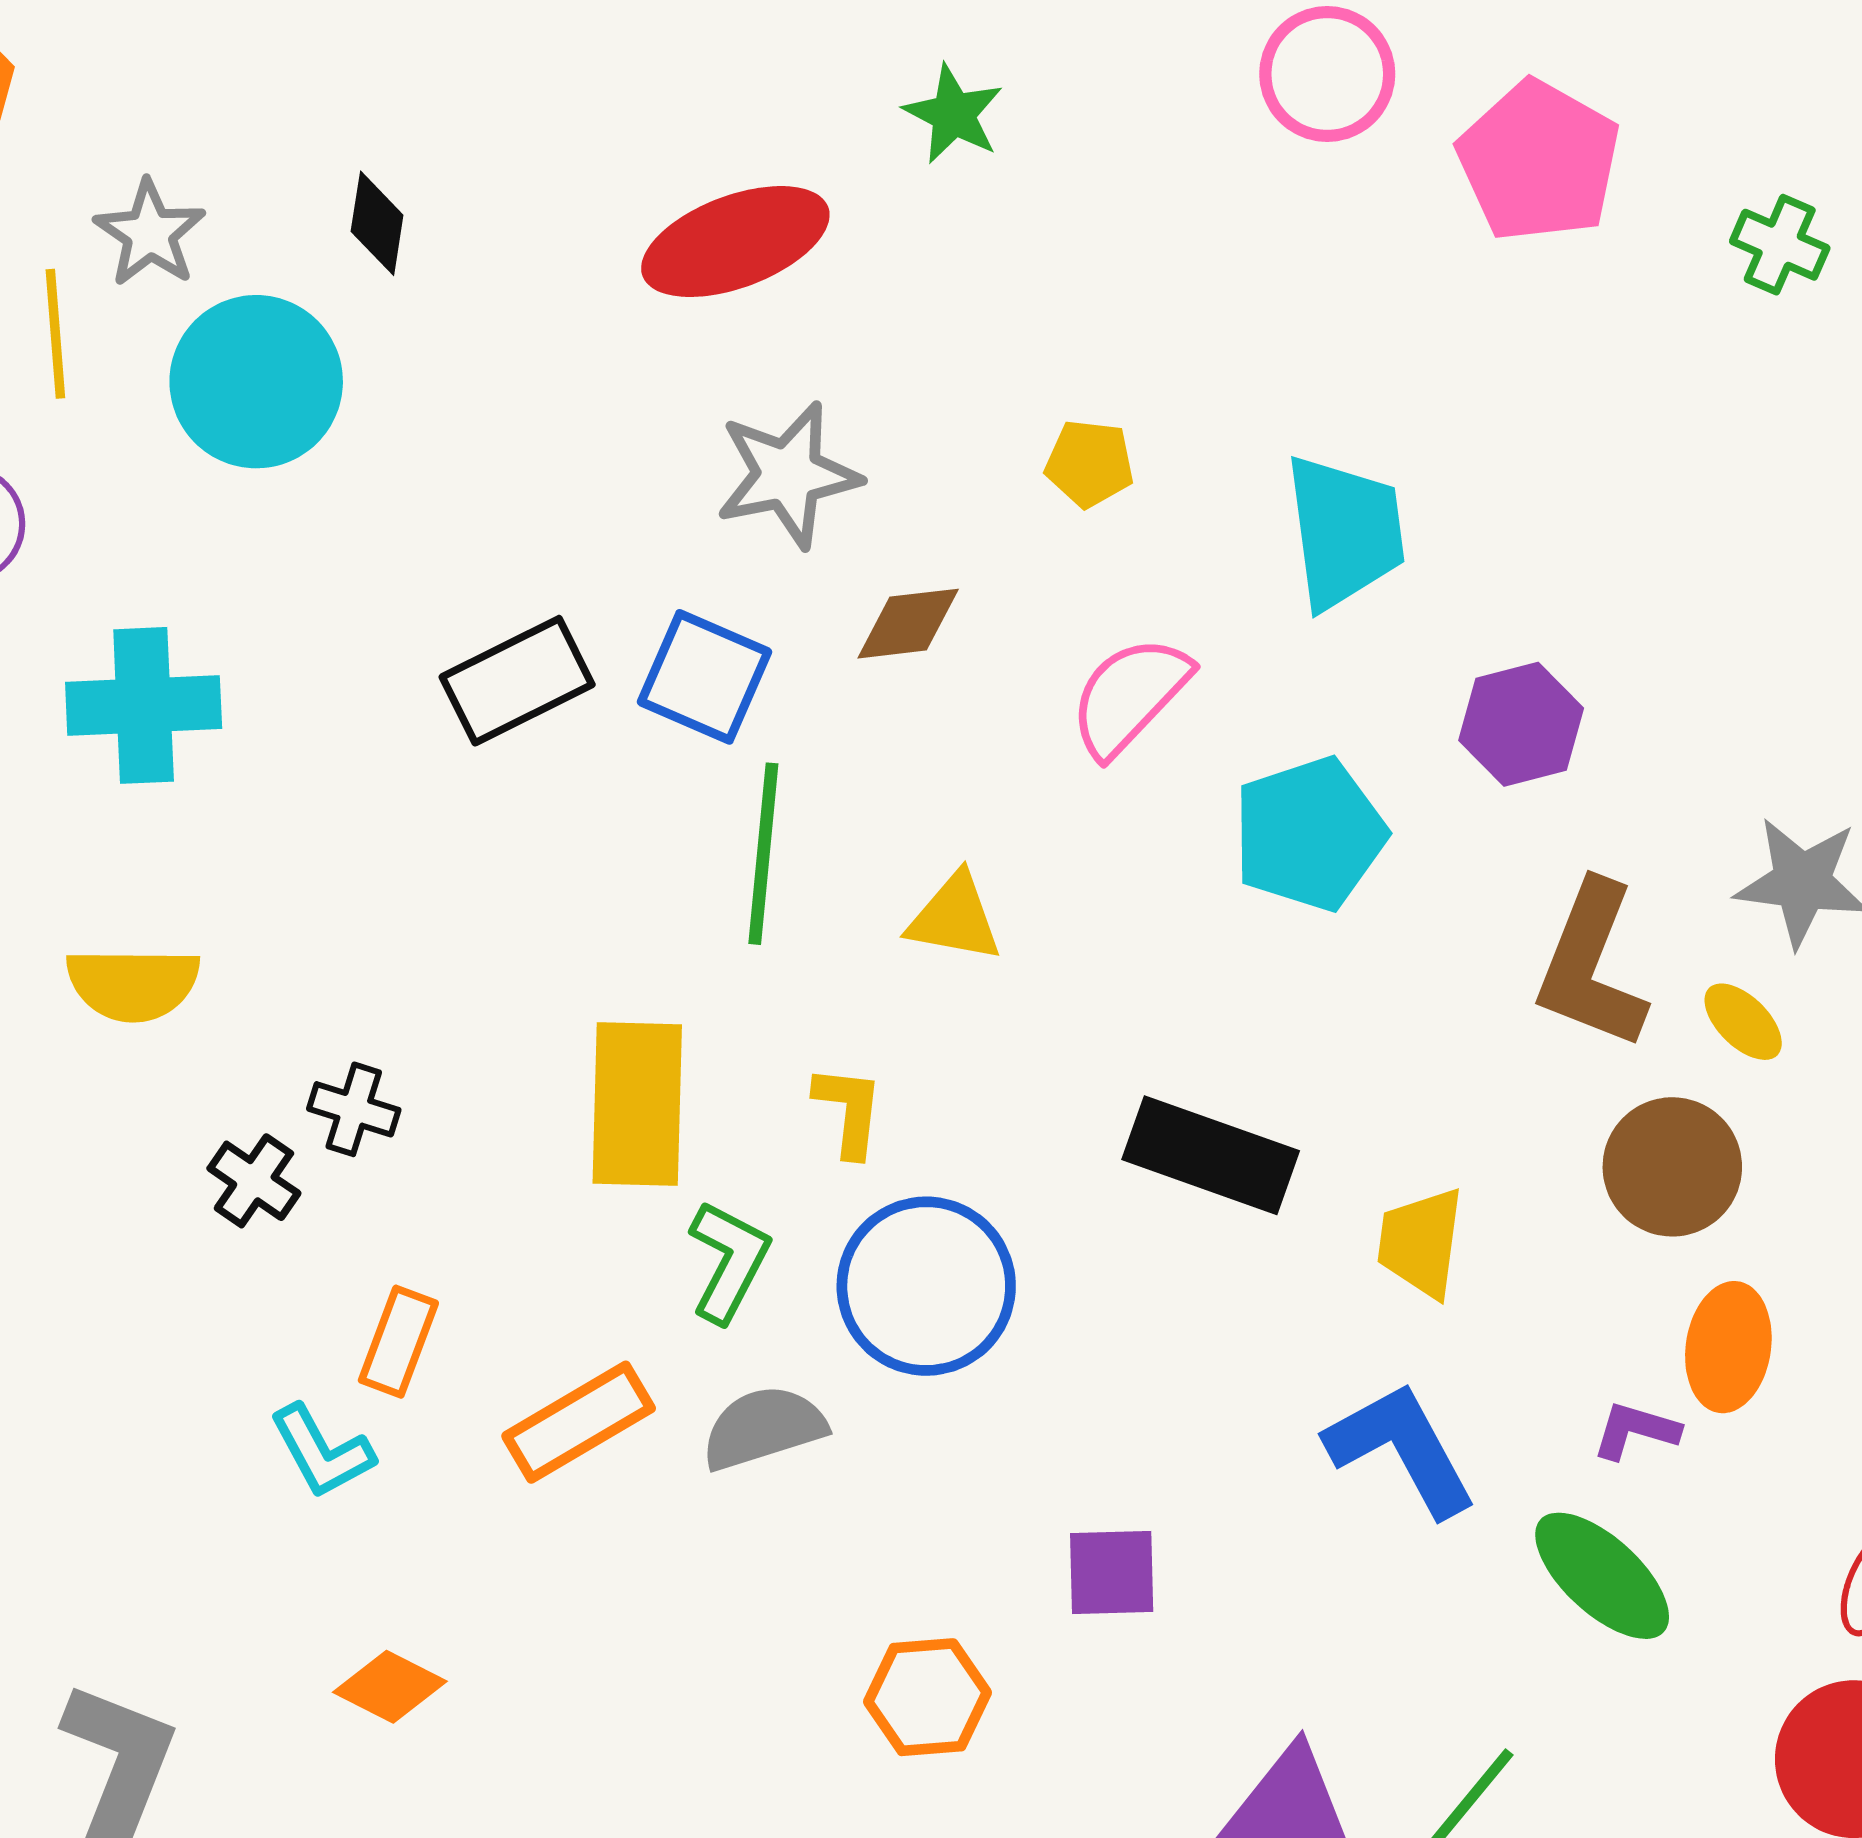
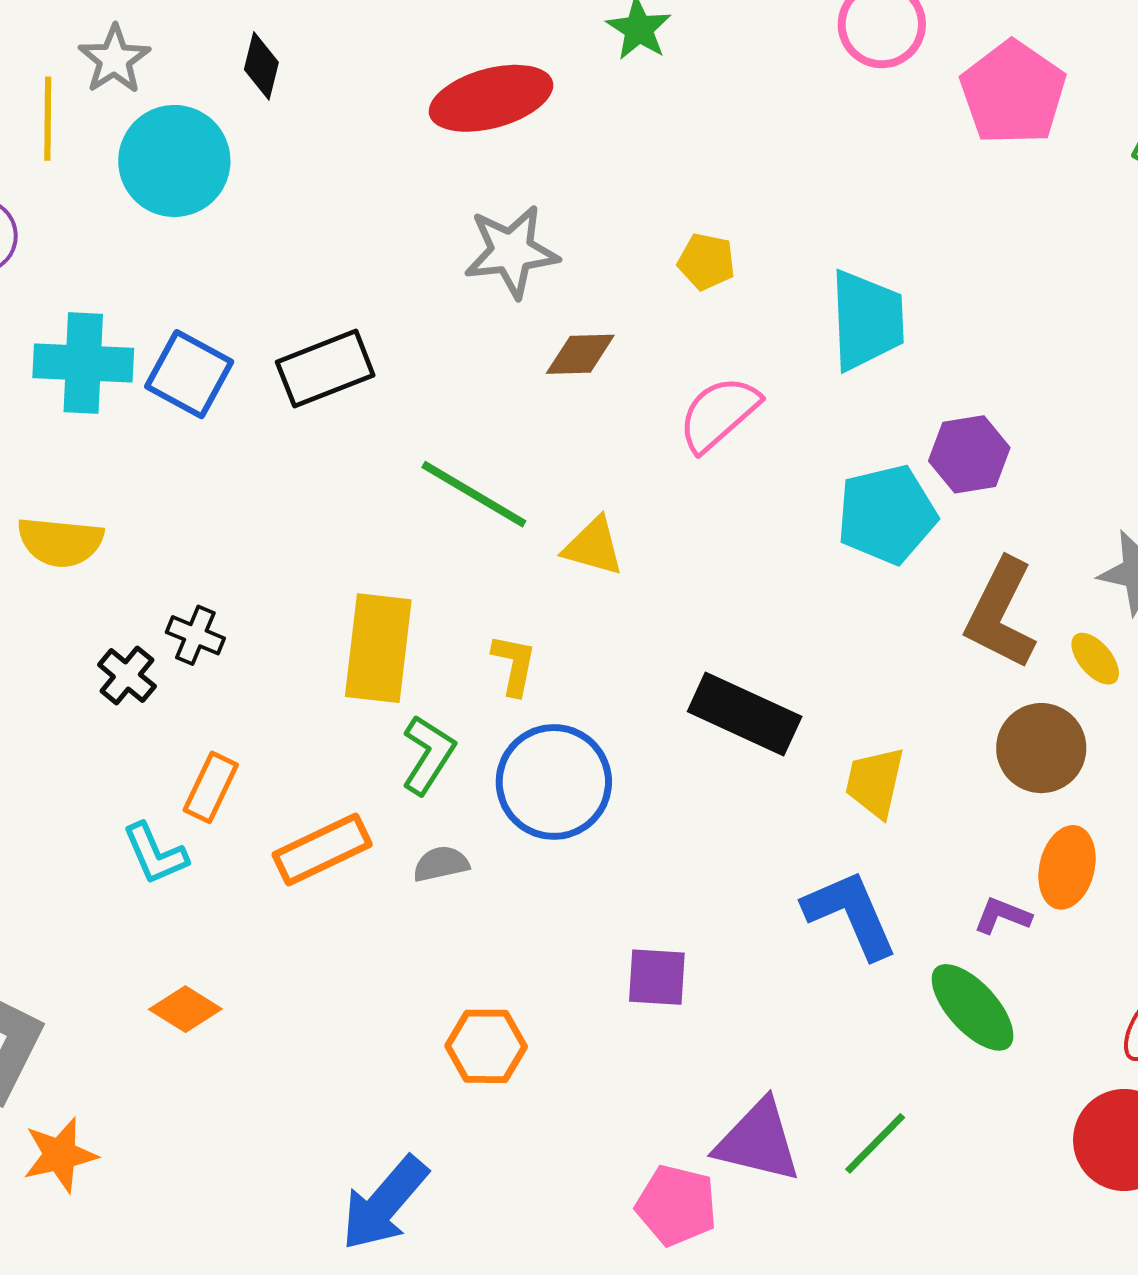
blue square: (704, 677) -> (189, 374), moved
cyan pentagon: (1309, 834) -> (887, 514), moved
green line: (763, 854) -> (474, 494), turned -70
gray semicircle: (764, 1428) -> (441, 864), size x0.7
orange hexagon: (928, 1697) -> (486, 1046), moved

